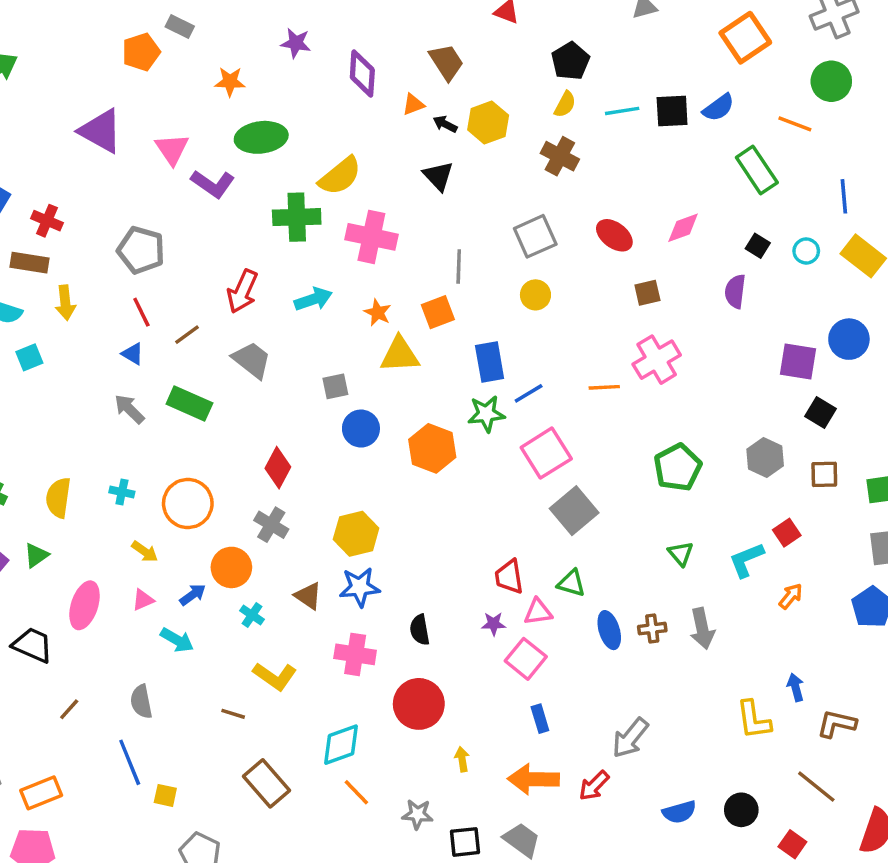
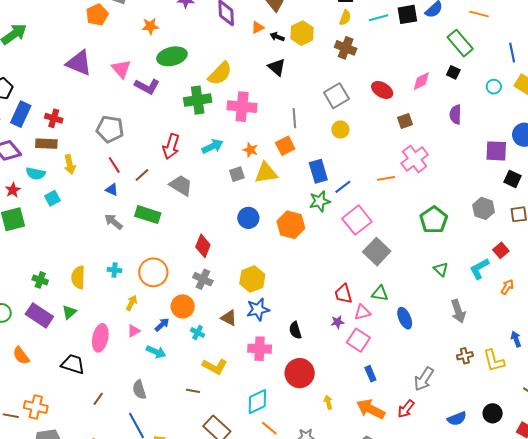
black square: (758, 246) -> (453, 72), moved
gray square: (335, 386) -> (237, 174), moved
yellow arrow: (145, 552) -> (132, 303), turned -91
brown cross: (652, 629) -> (465, 356), moved
orange arrow: (533, 779) -> (371, 409), turned 32

